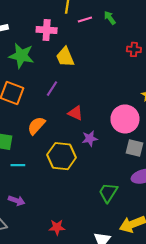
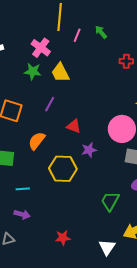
pink line: (85, 20) -> (77, 35), turned -48
pink cross: (47, 30) -> (41, 48), turned 36
green star: (21, 56) -> (33, 71), moved, size x0.7
cyan line: (18, 165) -> (23, 189), moved

